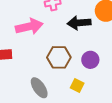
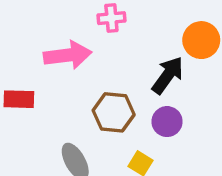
black arrow: (79, 23) -> (168, 75), moved, turned 125

